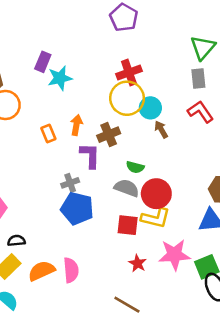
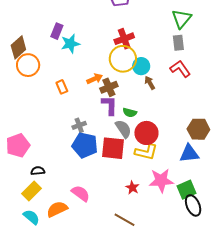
orange arrow: (76, 125) -> (95, 79), moved, turned 56
purple L-shape: (90, 156) -> (110, 105), moved
gray semicircle: (127, 188) -> (123, 129), turned 36
red square: (128, 225) -> (113, 148), moved, size x1.4
pink semicircle: (71, 270) -> (81, 193), turned -48
orange semicircle: (42, 271) -> (57, 209), moved

